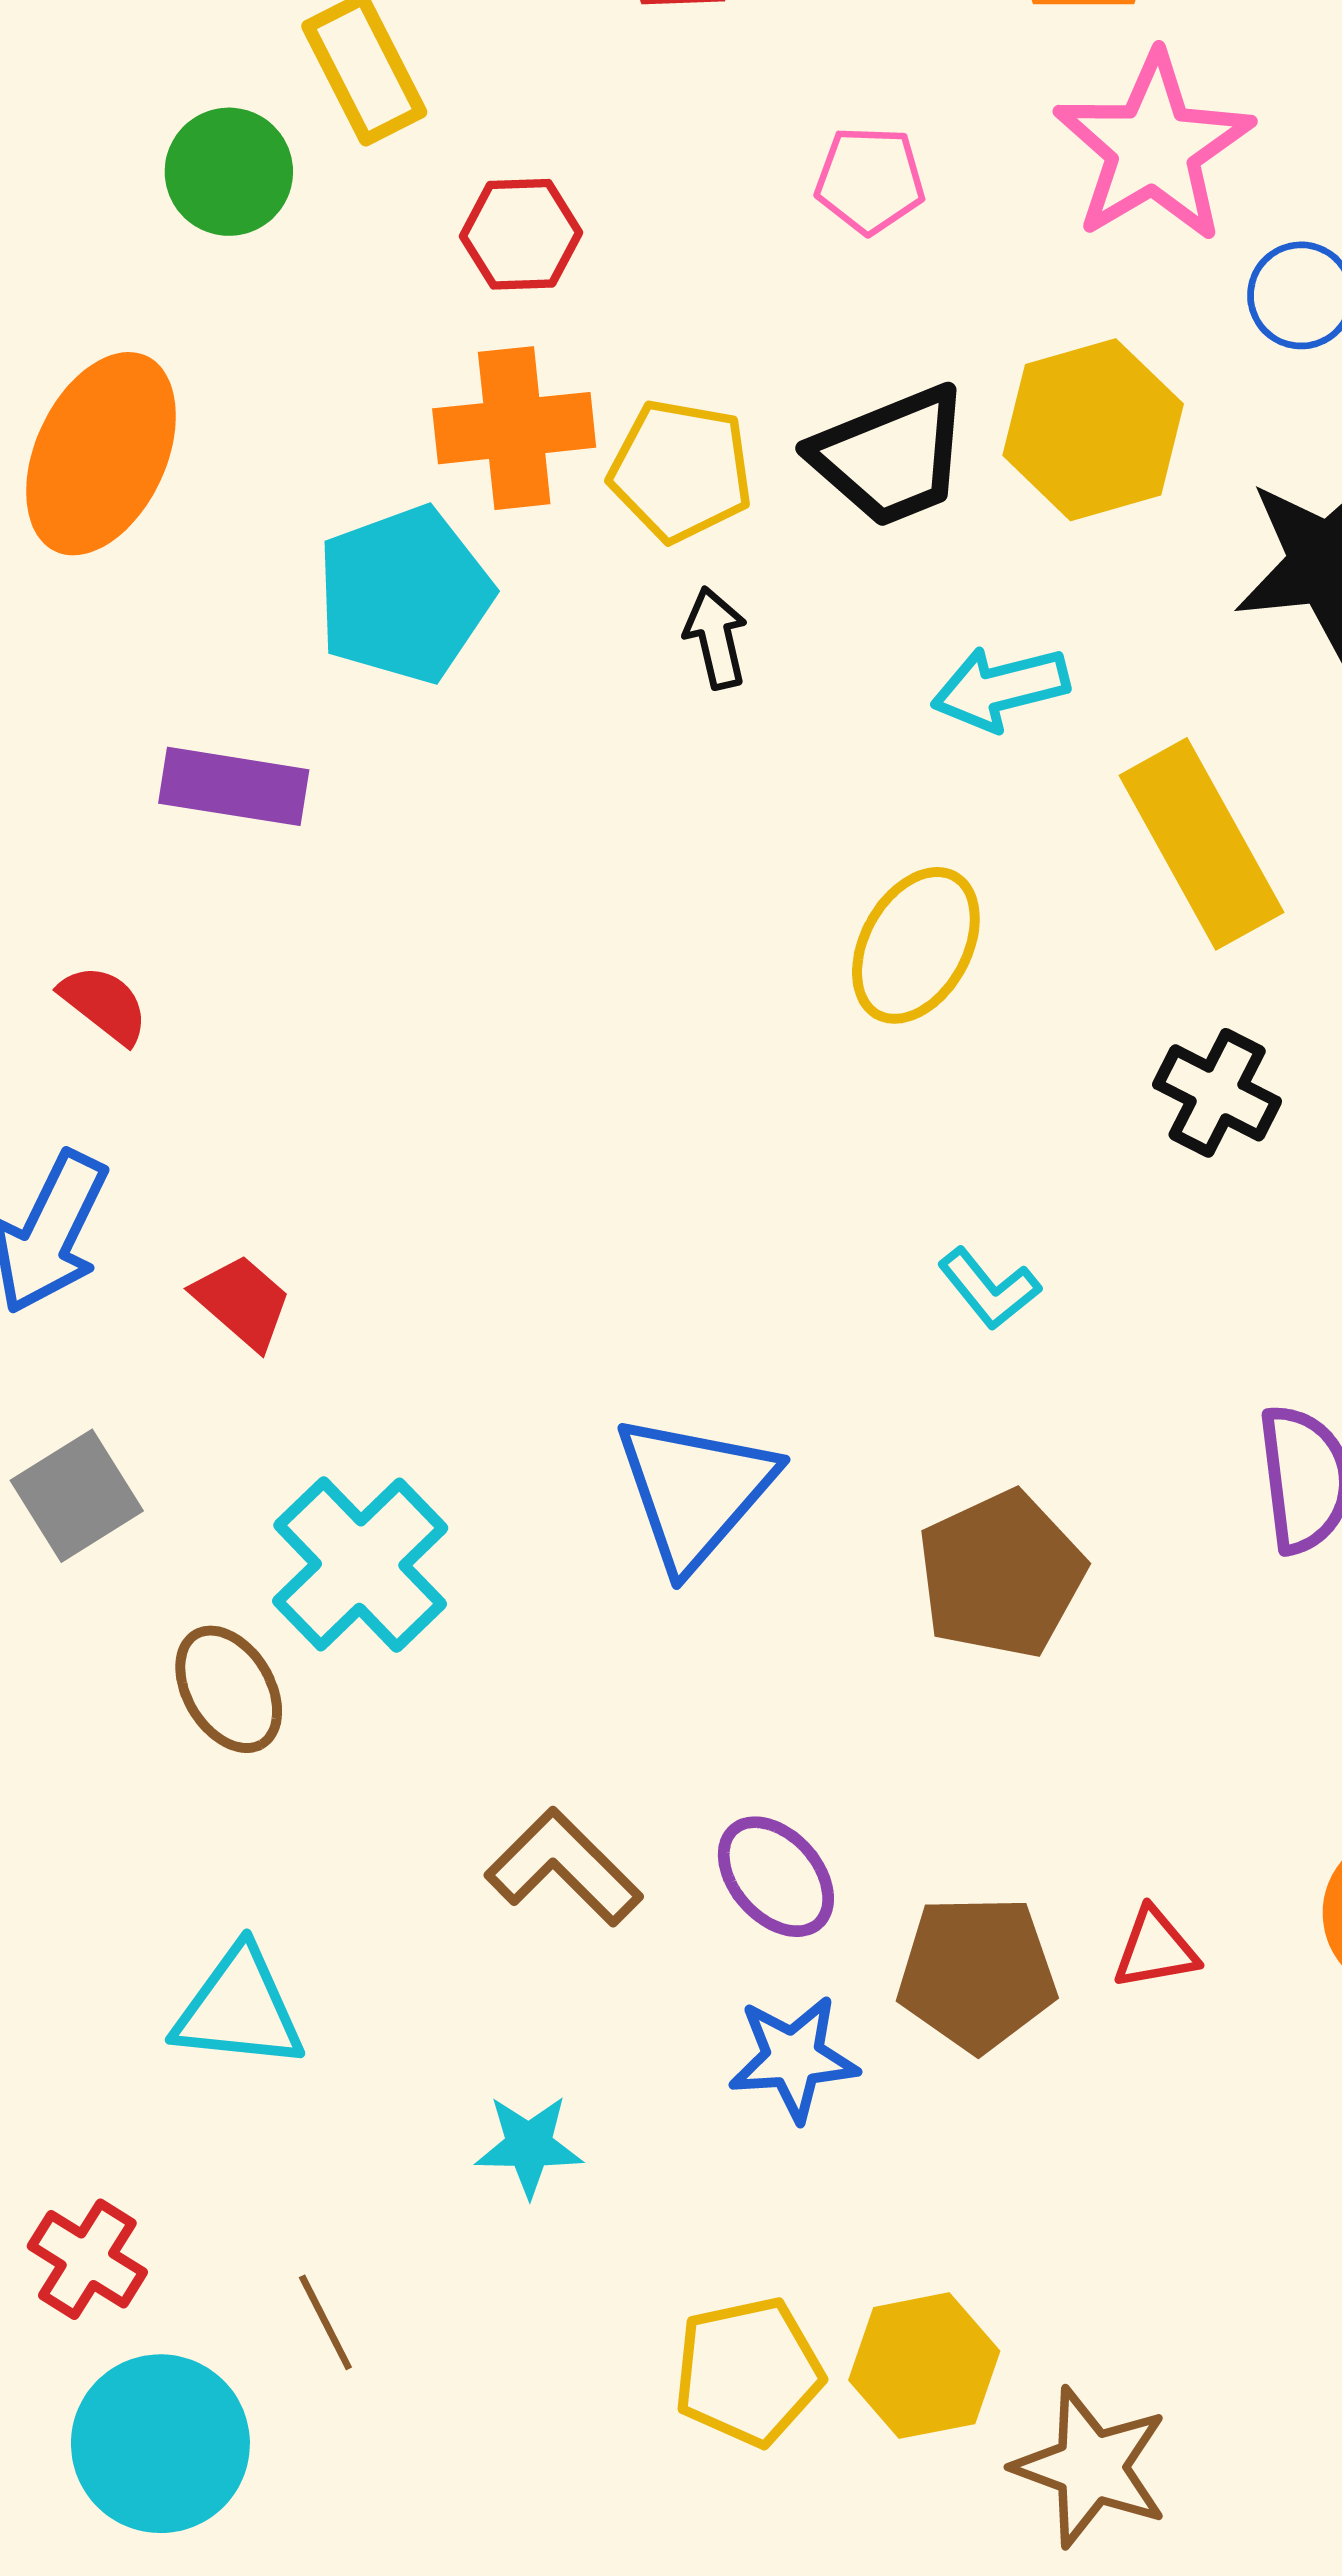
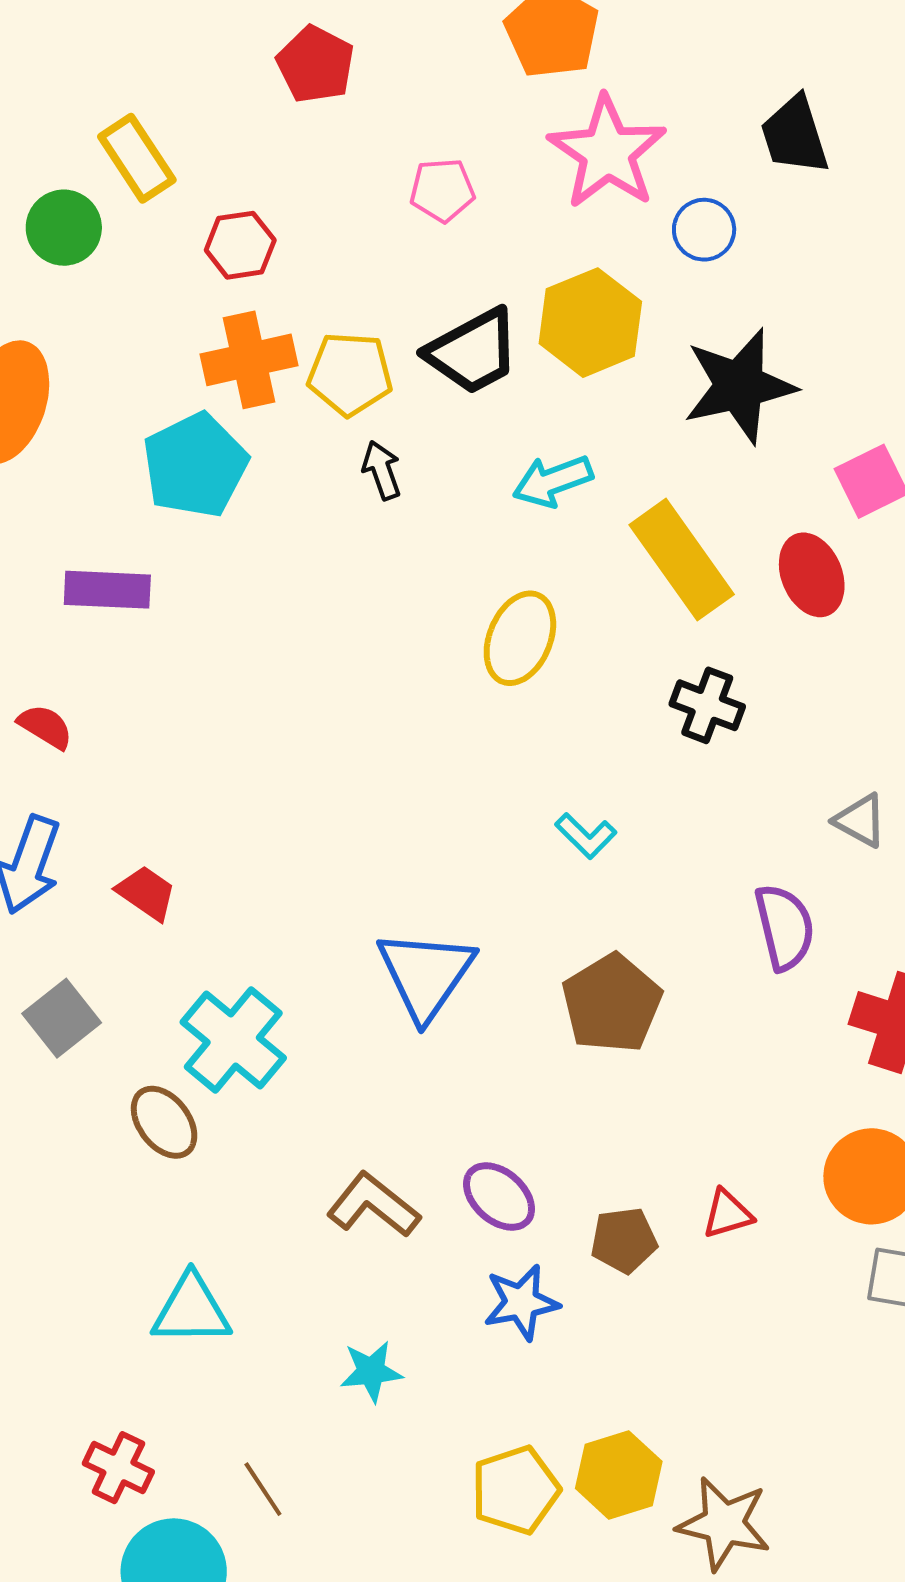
brown pentagon: (977, 1973) -> (624, 1240), size x0.7

